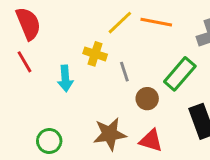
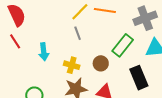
yellow cross: (95, 54) -> (72, 65), moved
gray line: (124, 72) -> (78, 33), moved

